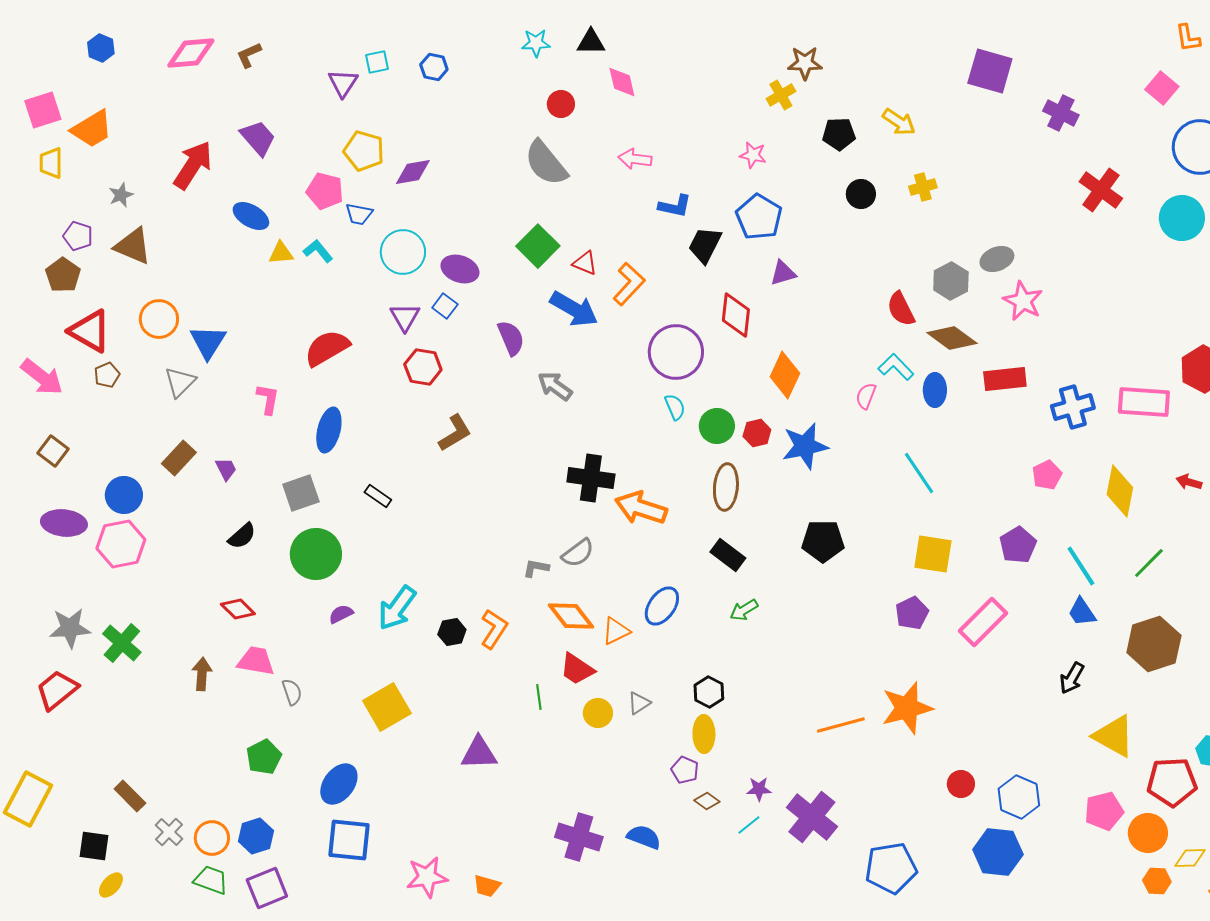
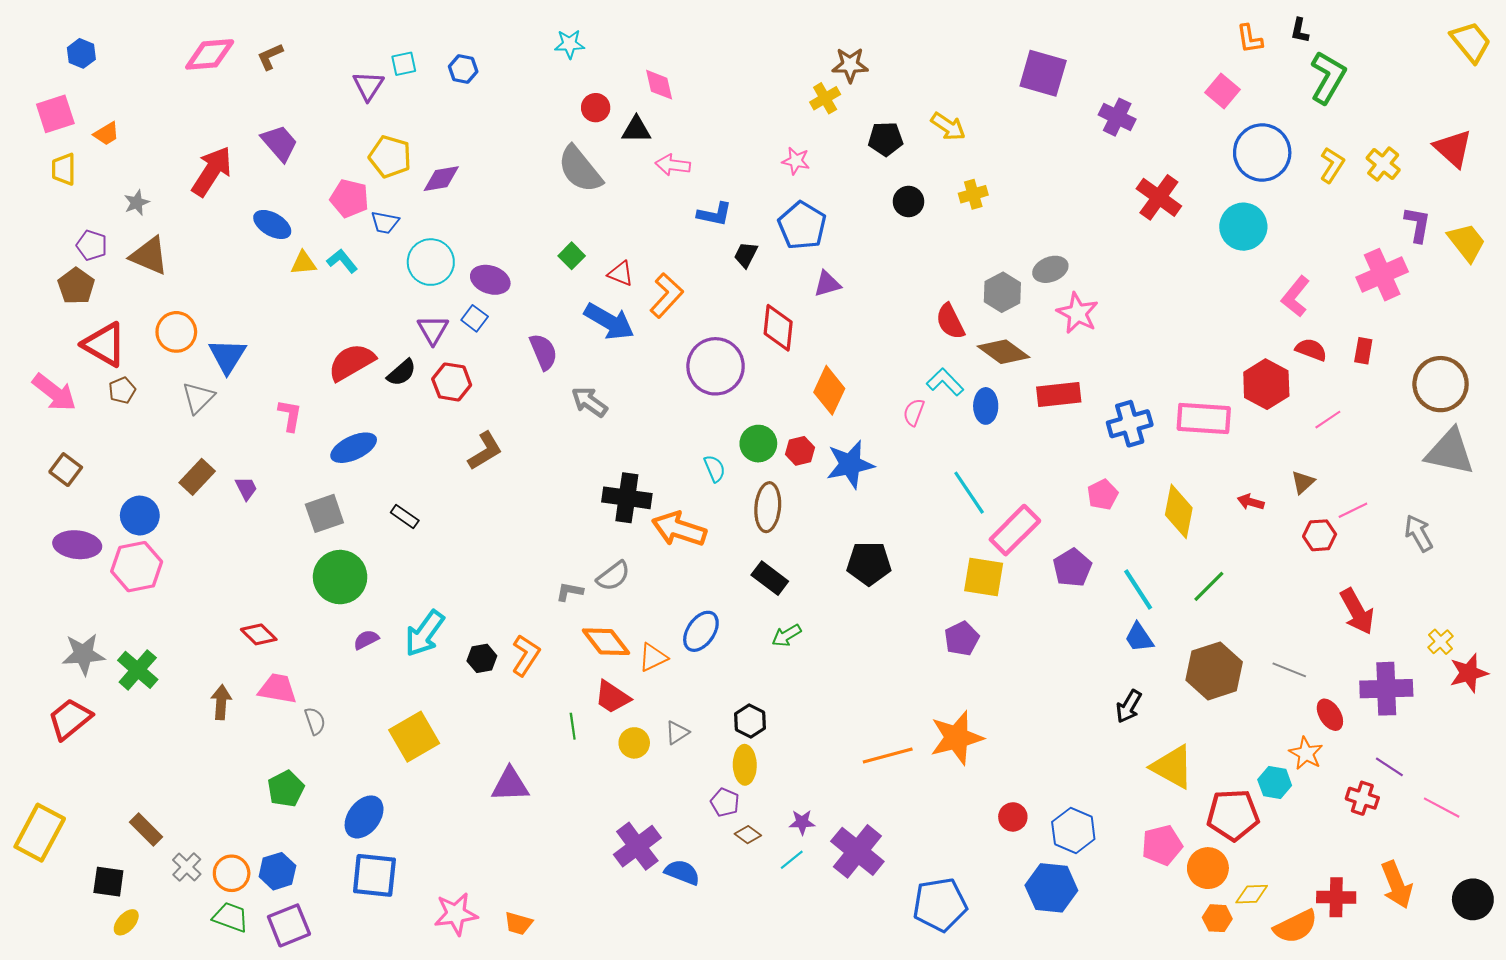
black triangle: (591, 42) -> (636, 130), moved
blue hexagon: (101, 48) -> (81, 53), moved
orange trapezoid: (92, 129) -> (106, 134), size x0.6
black trapezoid: (705, 245) -> (746, 255), size x0.7
green square: (538, 246) -> (572, 256), size x0.6
cyan semicircle: (675, 407) -> (715, 469), moved
blue ellipse: (329, 430) -> (354, 448), turned 51
black semicircle: (242, 536) -> (402, 373), moved
pink rectangle: (983, 622) -> (1015, 530), moved
purple cross: (579, 837) -> (637, 846), moved, turned 36

